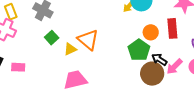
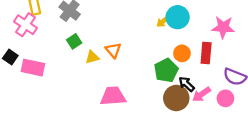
orange triangle: (88, 40) -> (113, 50), size x0.7
pink rectangle: (18, 67) -> (33, 68), size x1.5
pink trapezoid: (75, 80) -> (113, 96), moved

